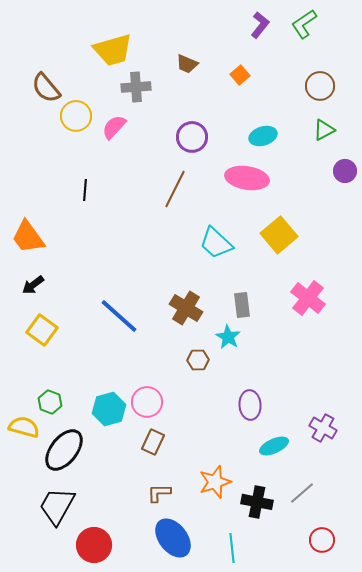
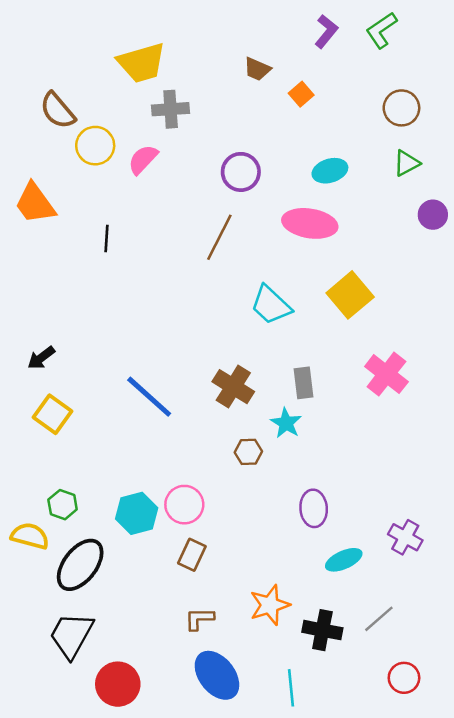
brown trapezoid: (187, 64) -> (257, 69), moved
orange trapezoid: (28, 237) -> (35, 203), moved

